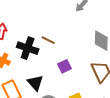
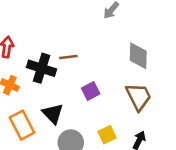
brown line: (48, 40) -> (68, 57), turned -32

